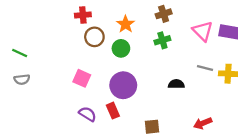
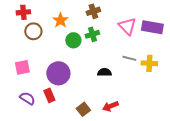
green circle: (121, 48) -> (73, 40), moved
pink square: (82, 78) -> (22, 67), turned -35
red arrow: (203, 123) -> (110, 106), moved
brown square: (152, 127) -> (83, 109), turned -32

